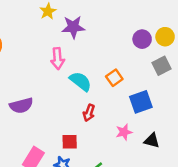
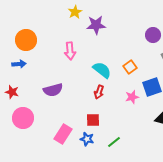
pink arrow: (58, 58) -> (70, 51), moved
red arrow: (89, 113) -> (99, 92), moved
pink star: (124, 132) -> (132, 97), moved

